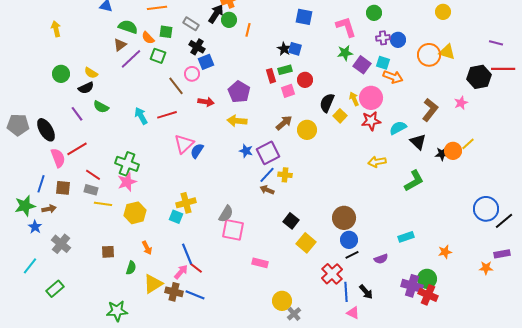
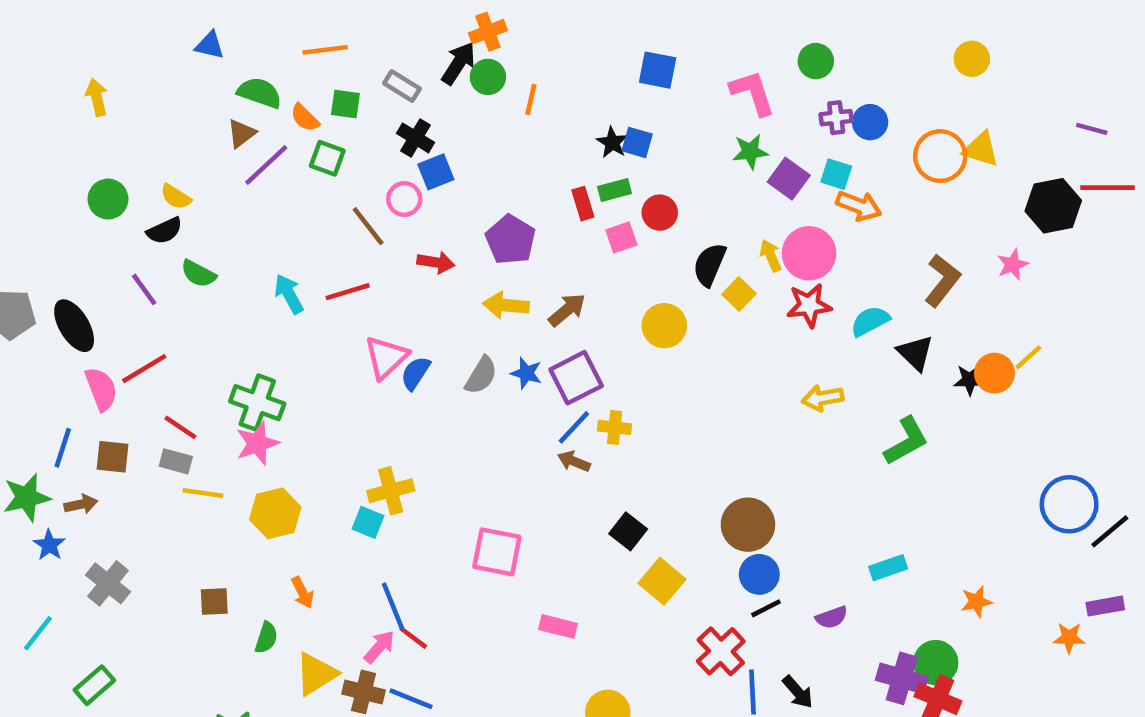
brown arrow: (284, 123) -> (567, 310), moved
gray semicircle: (226, 214) -> (481, 375), moved

